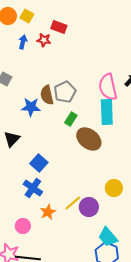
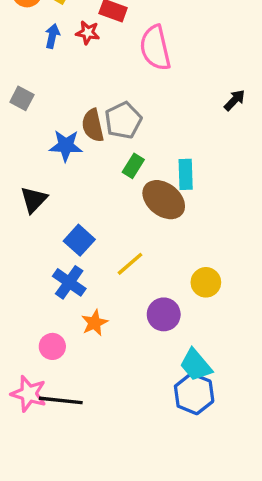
pink semicircle: (108, 87) -> (155, 48), moved
cyan rectangle: (107, 112) -> (186, 174), moved, size x0.7
yellow line: (73, 203) -> (130, 264), moved

